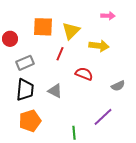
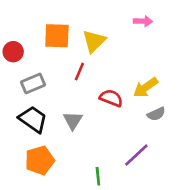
yellow arrow: (99, 46) -> (146, 87), moved, turned 138
black trapezoid: (25, 90) -> (33, 119), turned -60
gray triangle: (55, 91) -> (73, 121), turned 35

